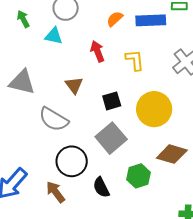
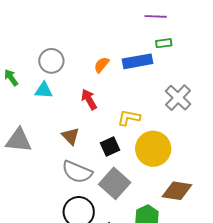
yellow L-shape: (135, 60) -> (129, 118), moved, turned -65
gray semicircle: (54, 119) -> (77, 172), moved

